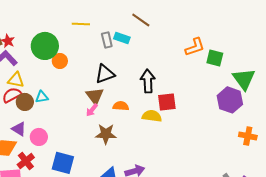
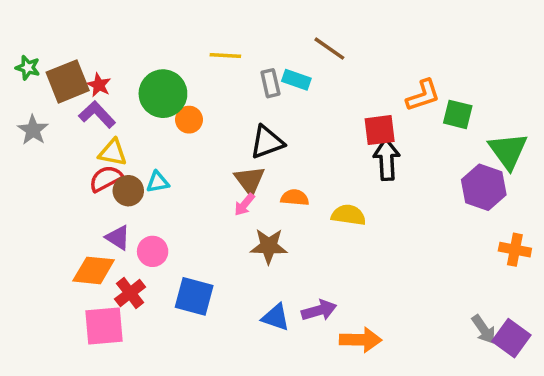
black arrow: (148, 81) -> (387, 159), moved
red square: (167, 102) -> (380, 130), moved

